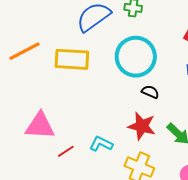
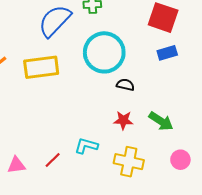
pink triangle: (40, 126) -> (16, 165), moved, size x0.6
red star: (142, 126) -> (123, 120), size x0.7

